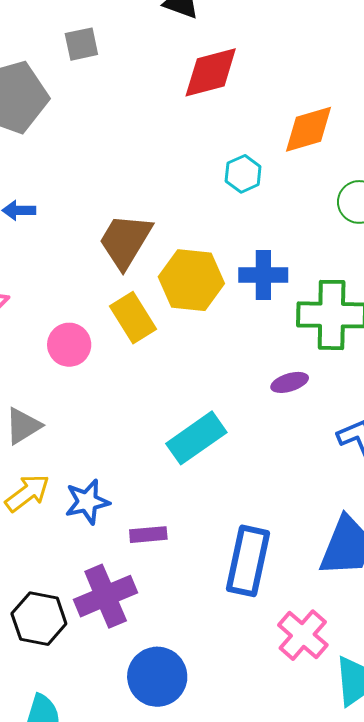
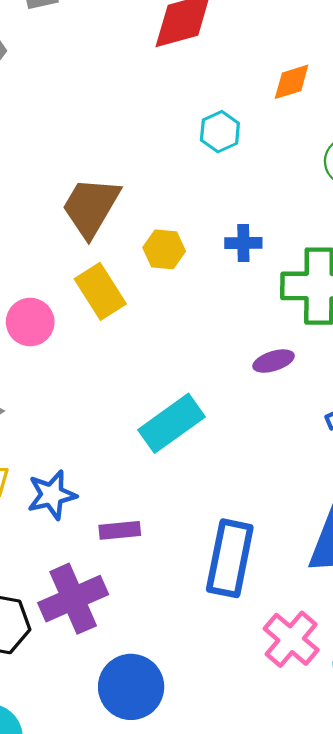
orange diamond: (309, 129) -> (292, 82), size x0.7
blue cross: (263, 275) -> (243, 243), size x0.7
yellow hexagon: (191, 280) -> (164, 249), size x0.6

